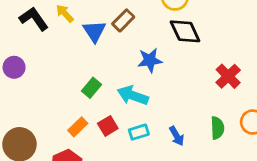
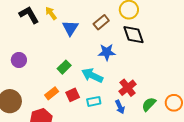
brown rectangle: (123, 20) -> (101, 22), moved
purple circle: (14, 67) -> (19, 60), moved
red cross: (228, 76) -> (128, 88), moved
green semicircle: (217, 128) -> (149, 104), turned -140

